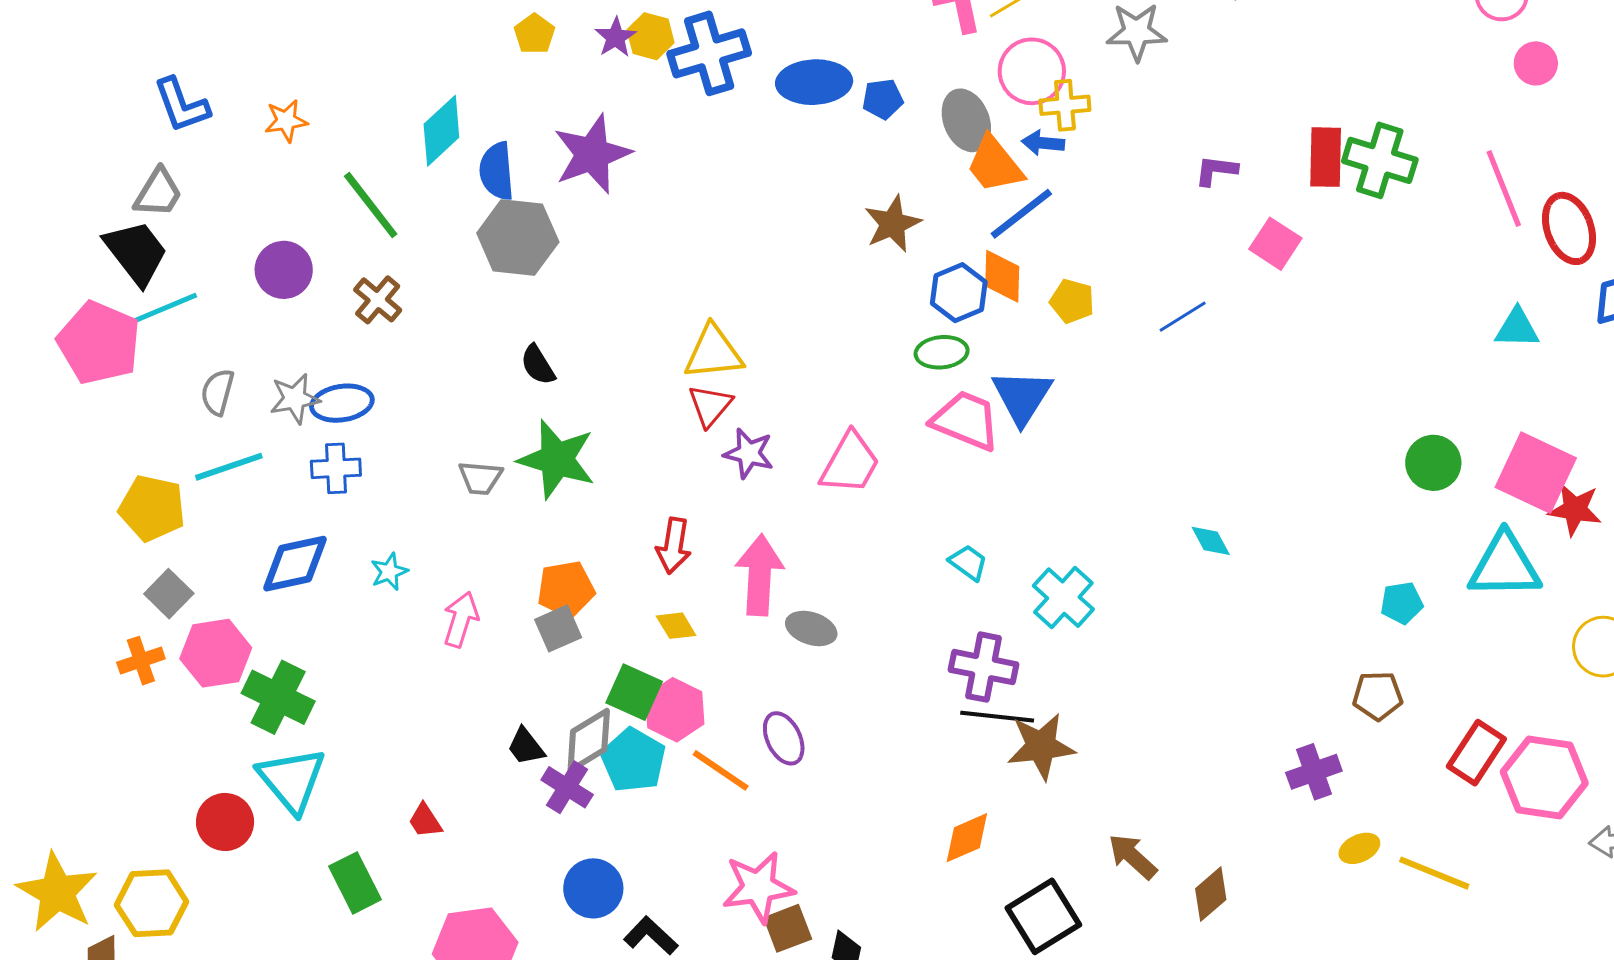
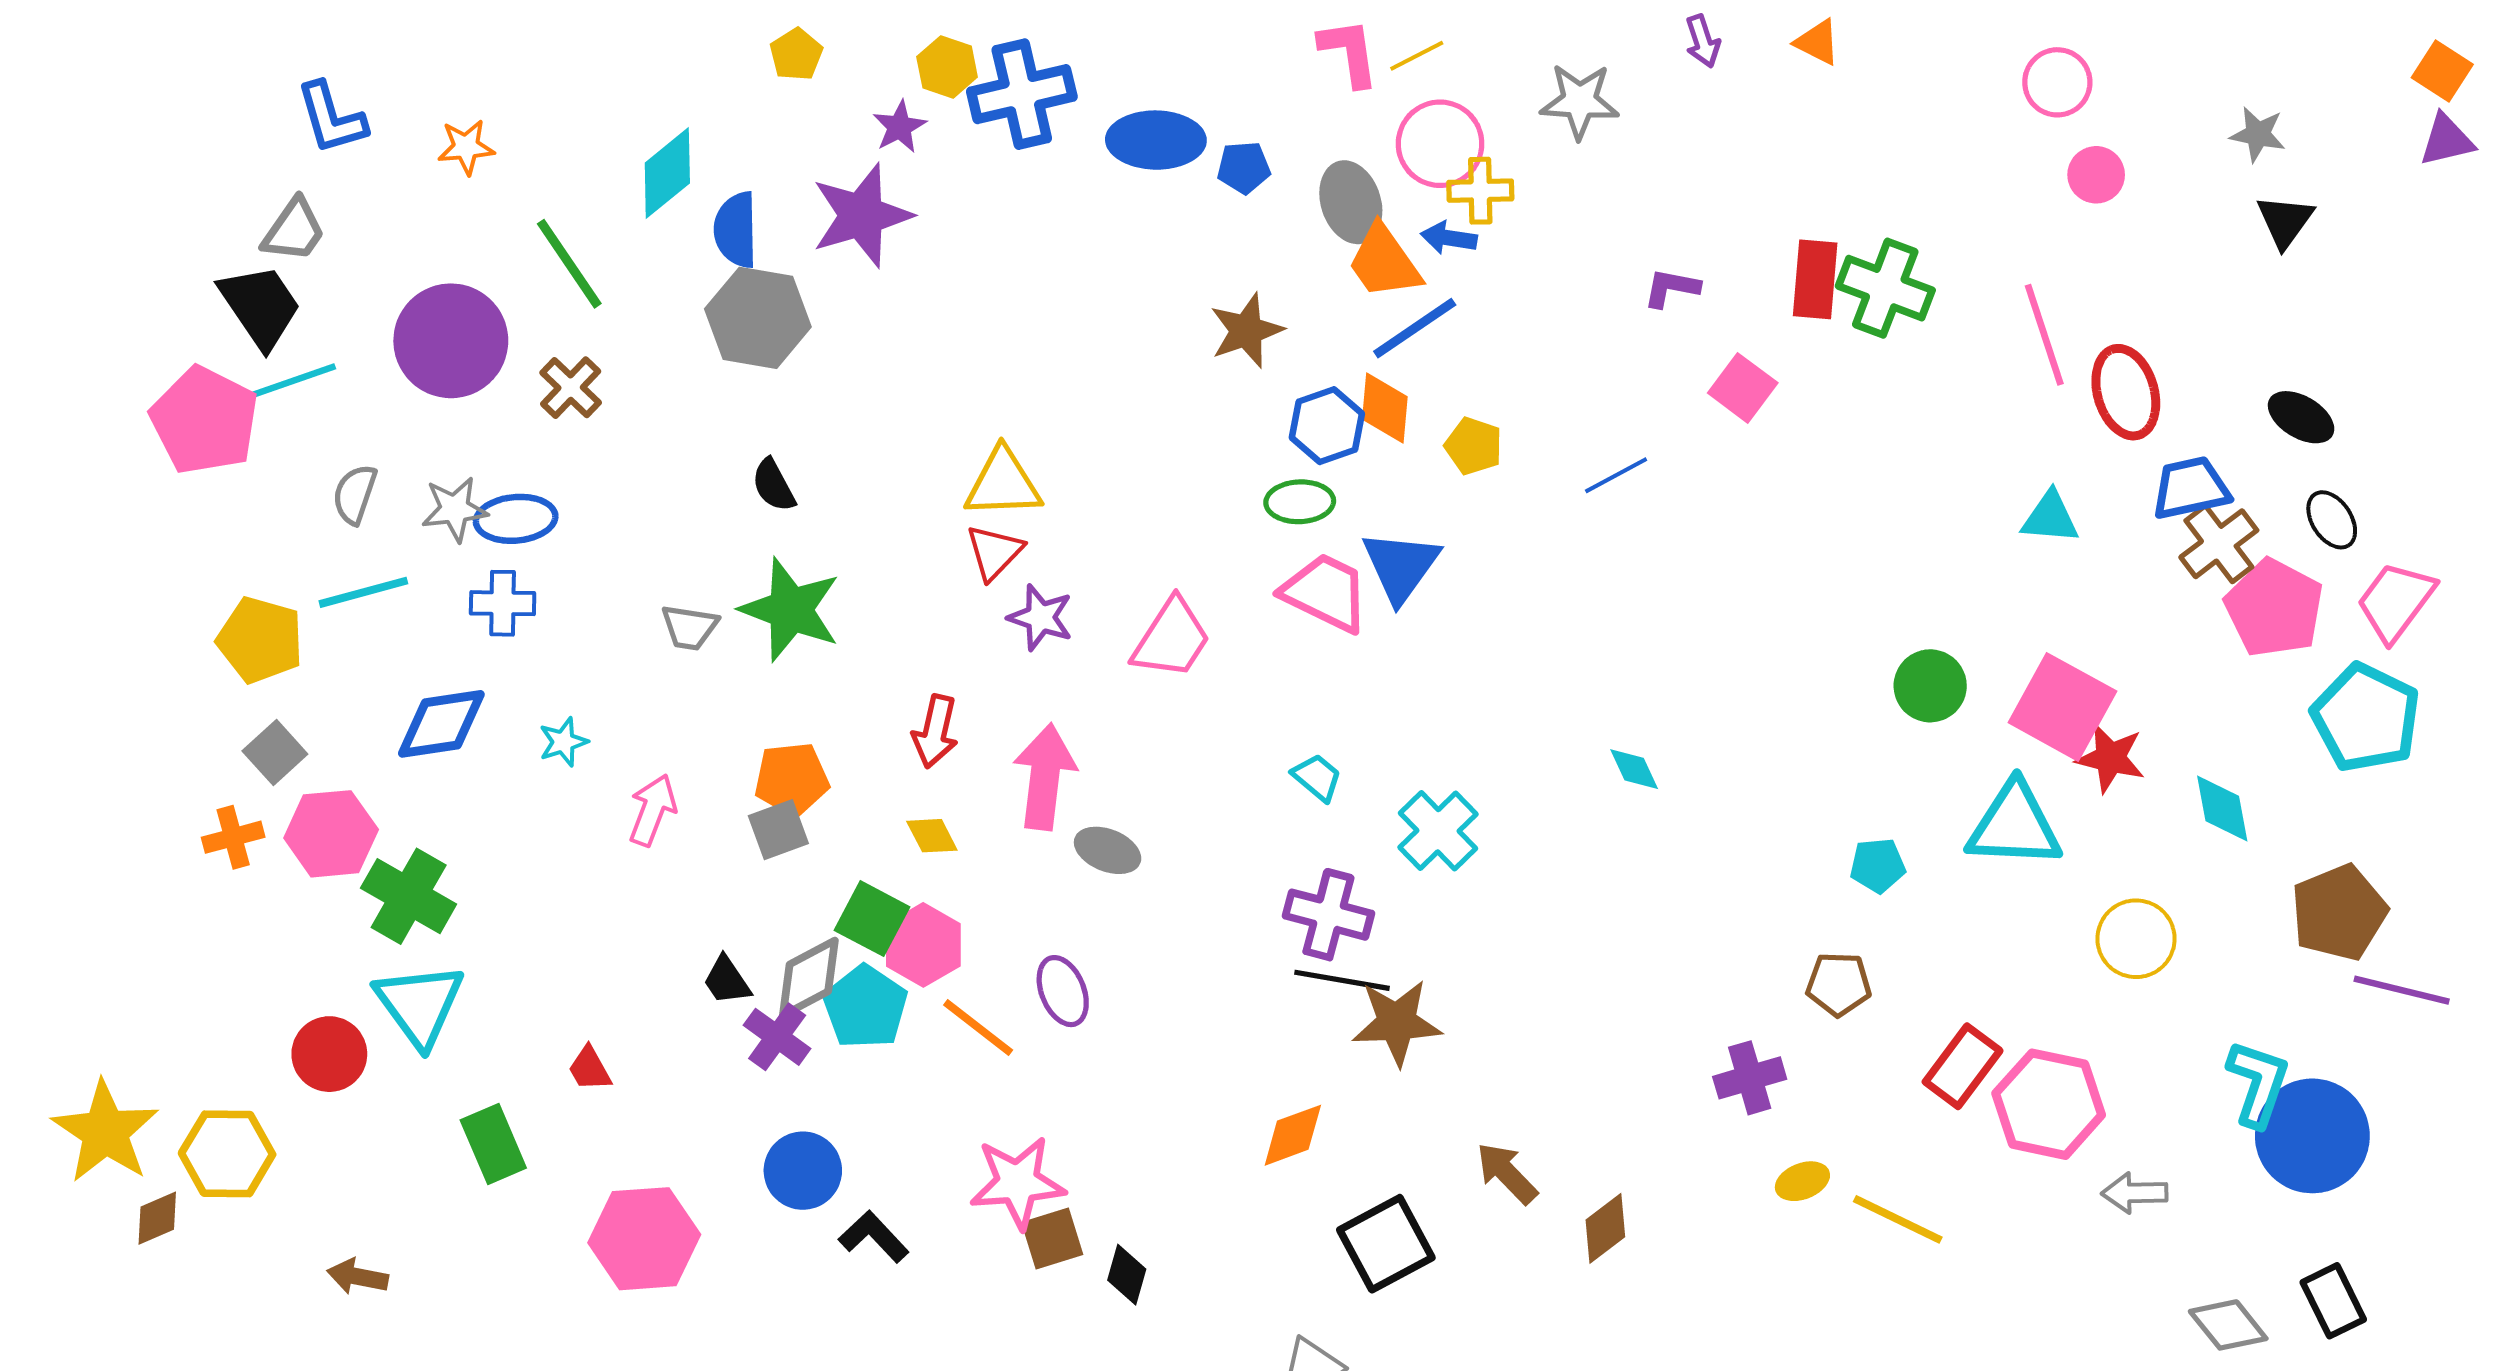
purple star: (616, 37) -> (900, 127), moved
purple circle: (284, 270) -> (451, 341), size x1.5

